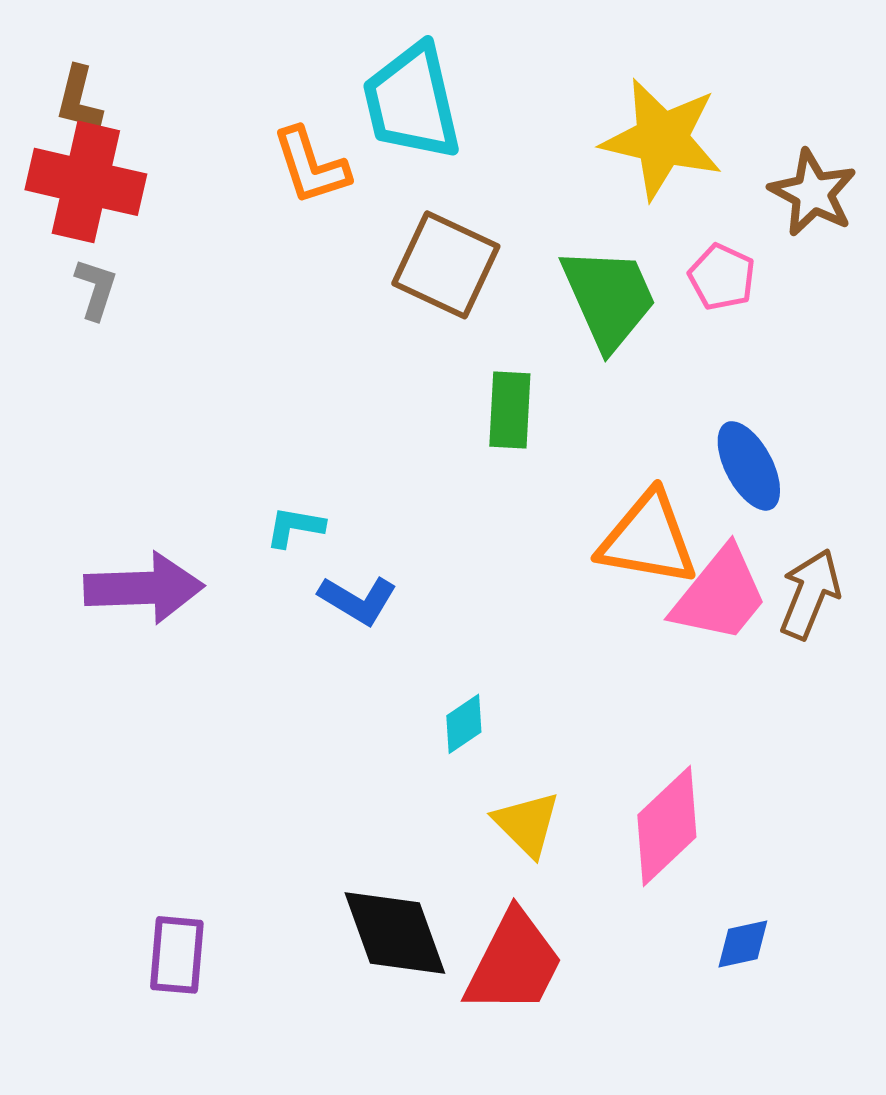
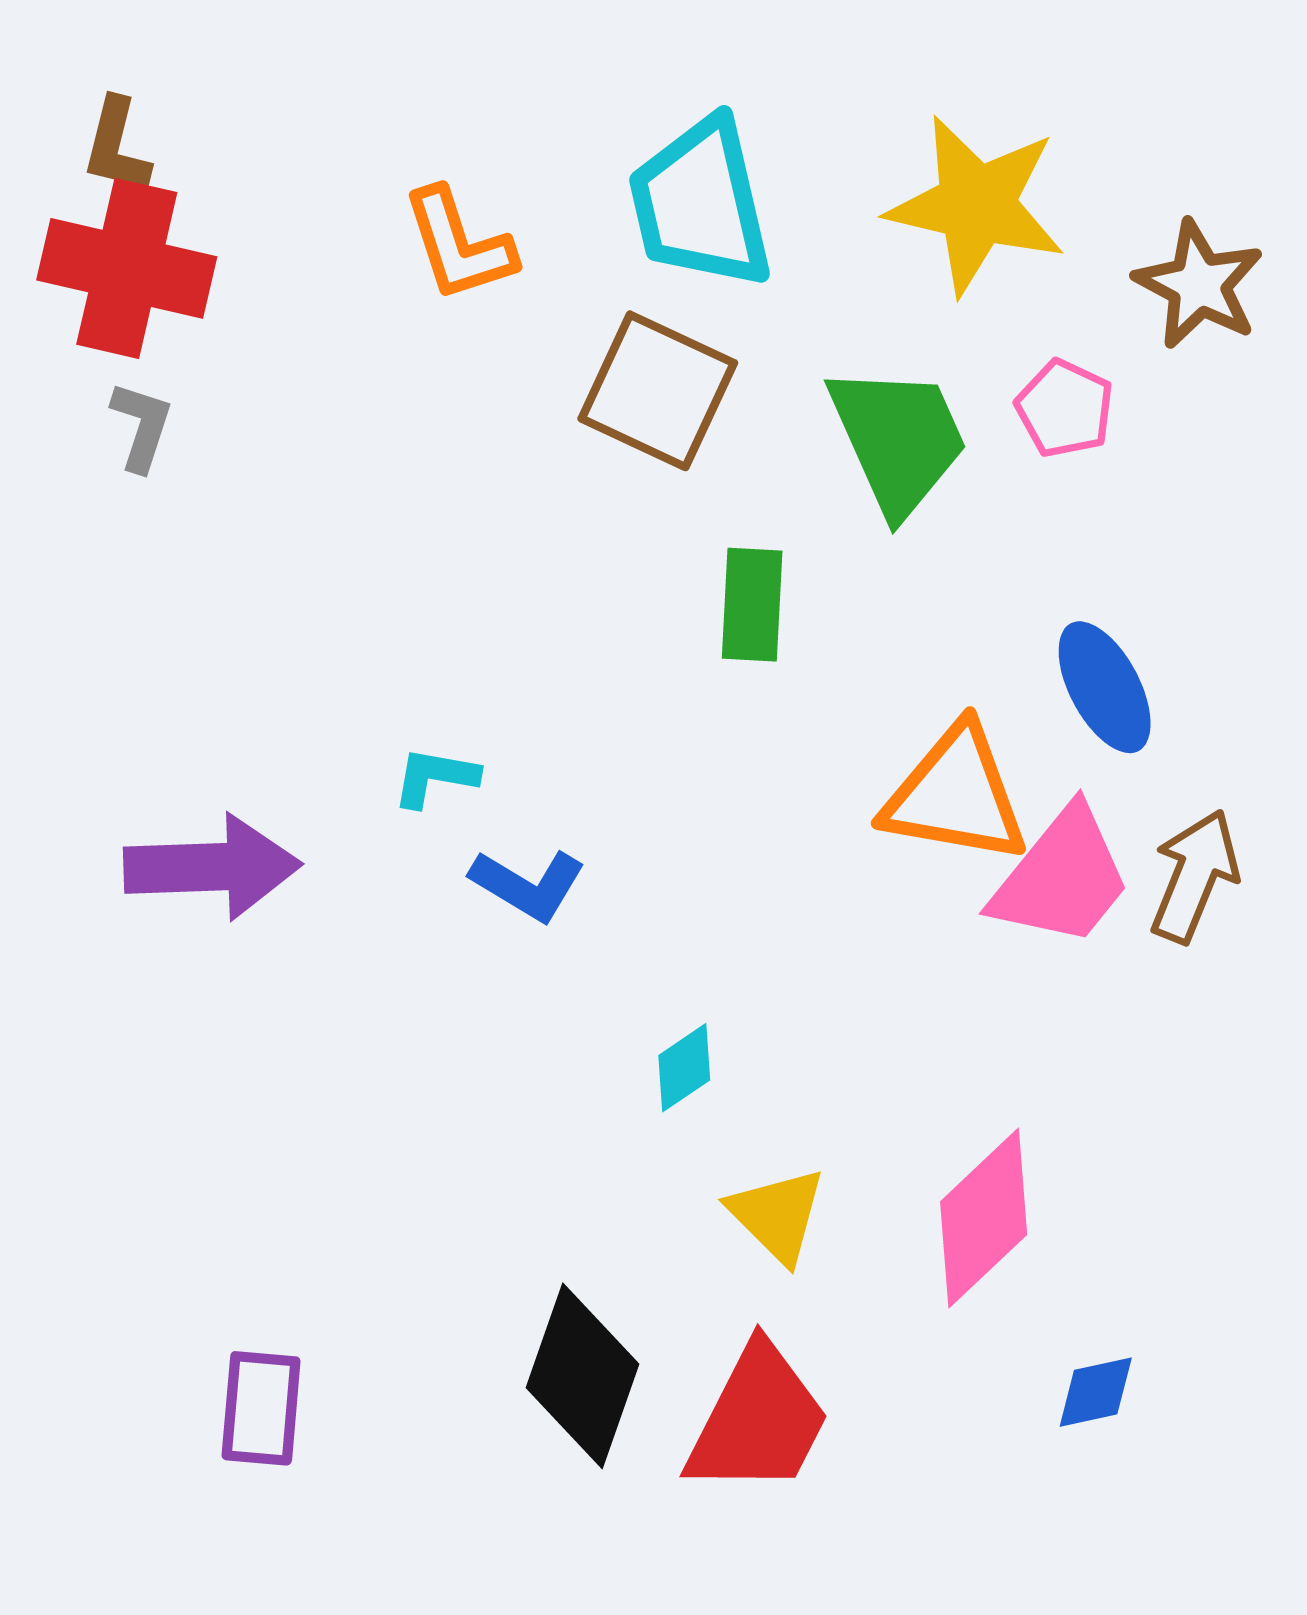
cyan trapezoid: (412, 102) -> (700, 204), moved
black diamond: (395, 933) -> (583, 1376), turned 39

